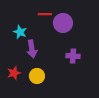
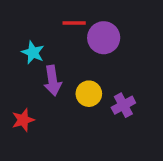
purple cross: (73, 56) -> (123, 105), moved, turned -32
yellow circle: (37, 76) -> (89, 94), moved

